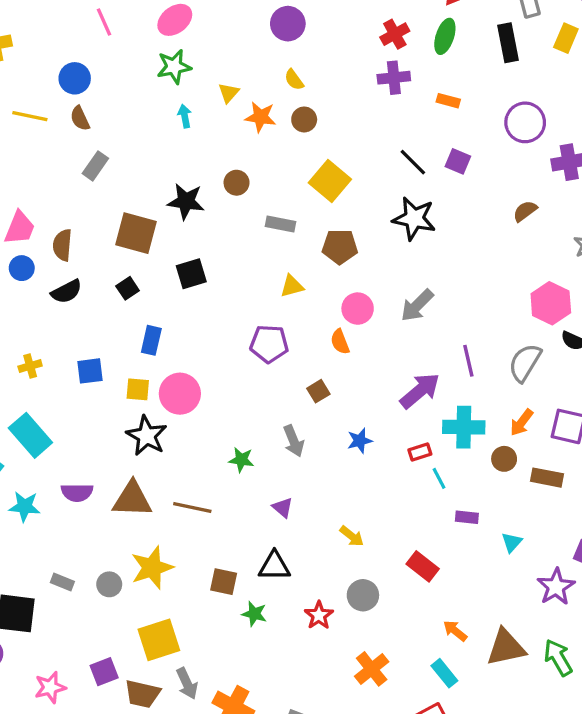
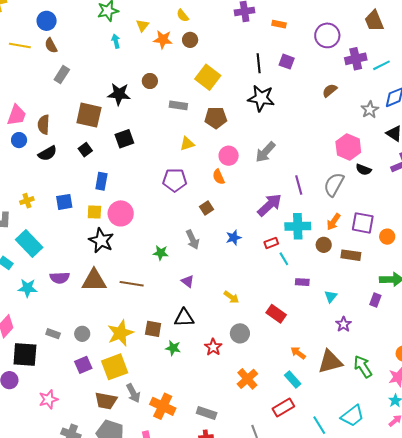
black line: (413, 162) -> (259, 63), turned 42
yellow star: (152, 568) -> (120, 333), moved
purple star: (556, 587) -> (344, 324), moved, size x0.7
purple square: (104, 672) -> (83, 365), moved

